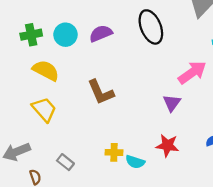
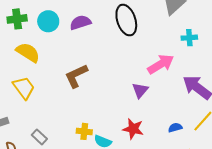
brown L-shape: (101, 92) -> (76, 76), turned 84

